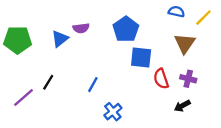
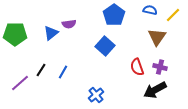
blue pentagon: (126, 29) -> (114, 15), moved
blue square: (141, 58) -> (105, 46), moved, turned 36
blue line: (93, 85) -> (63, 72), moved
black arrow: (182, 106) -> (155, 90), size x1.6

